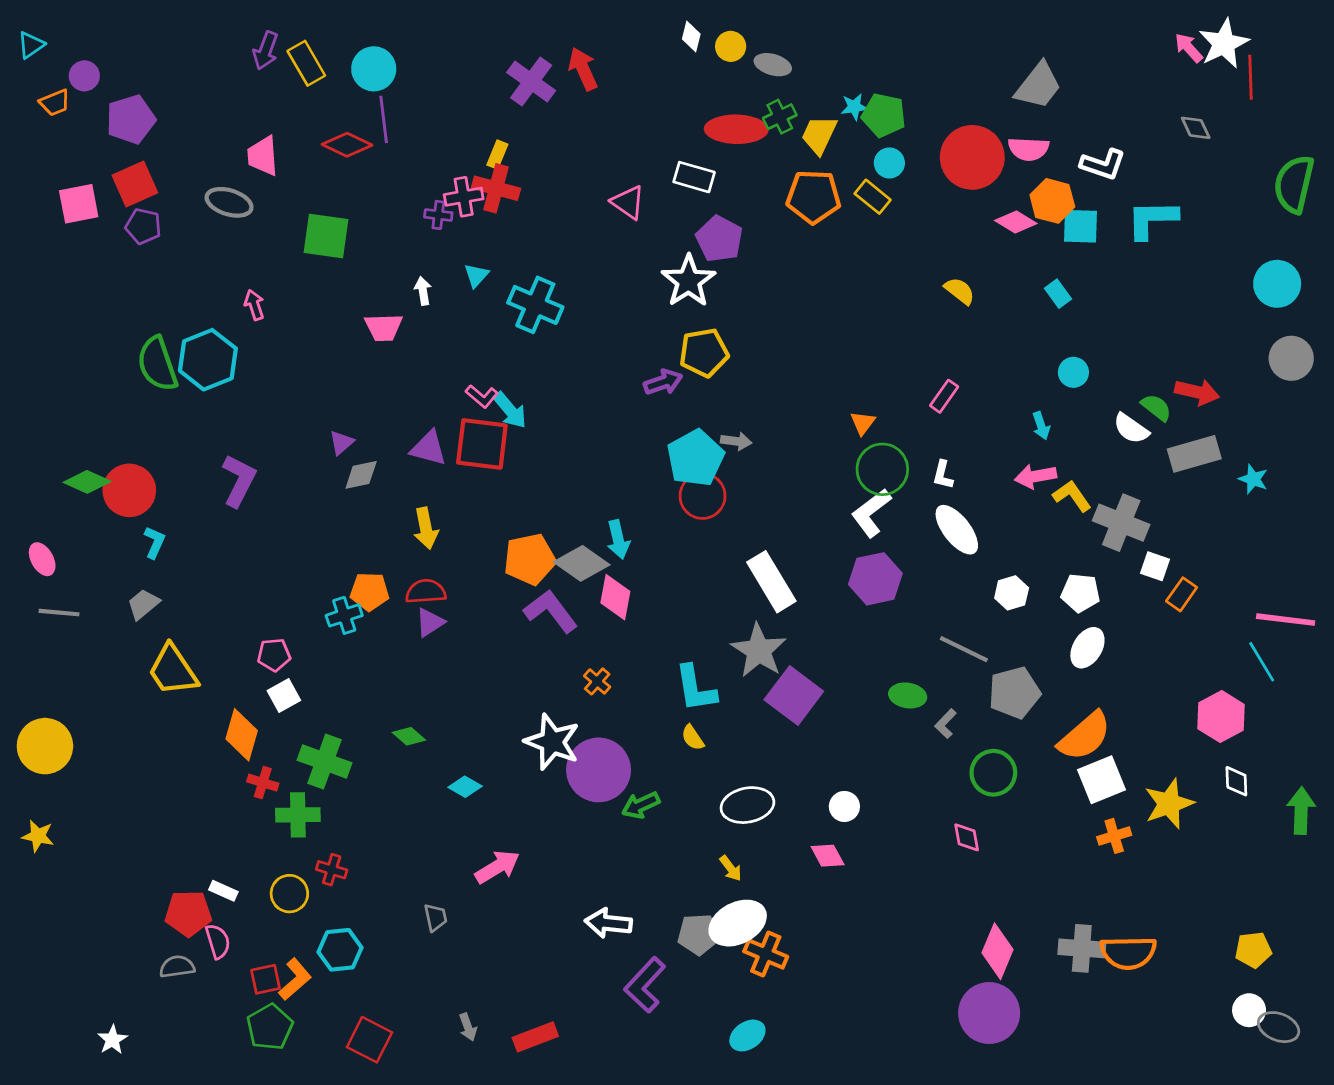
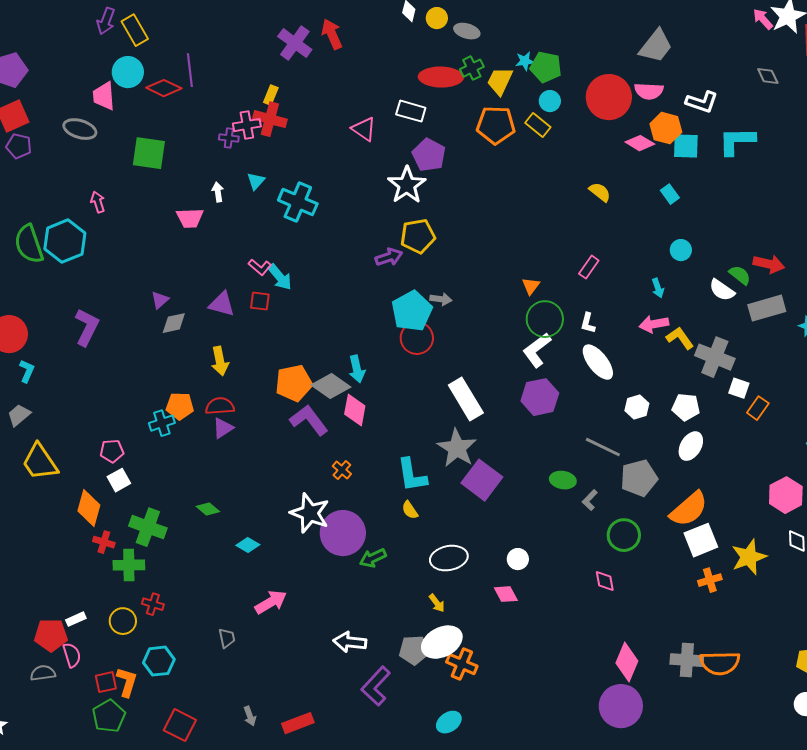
cyan circle: (374, 69) -> (128, 72), moved
red square: (482, 444) -> (260, 301), size x0.5
white rectangle: (223, 891) -> (76, 619), turned -48
orange L-shape: (295, 979) -> (127, 682), turned -32

